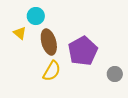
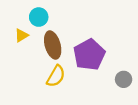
yellow triangle: (20, 33) -> (21, 35), turned 48

